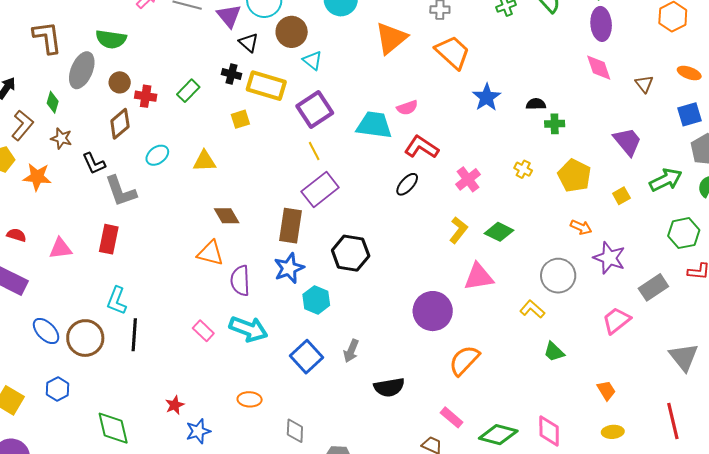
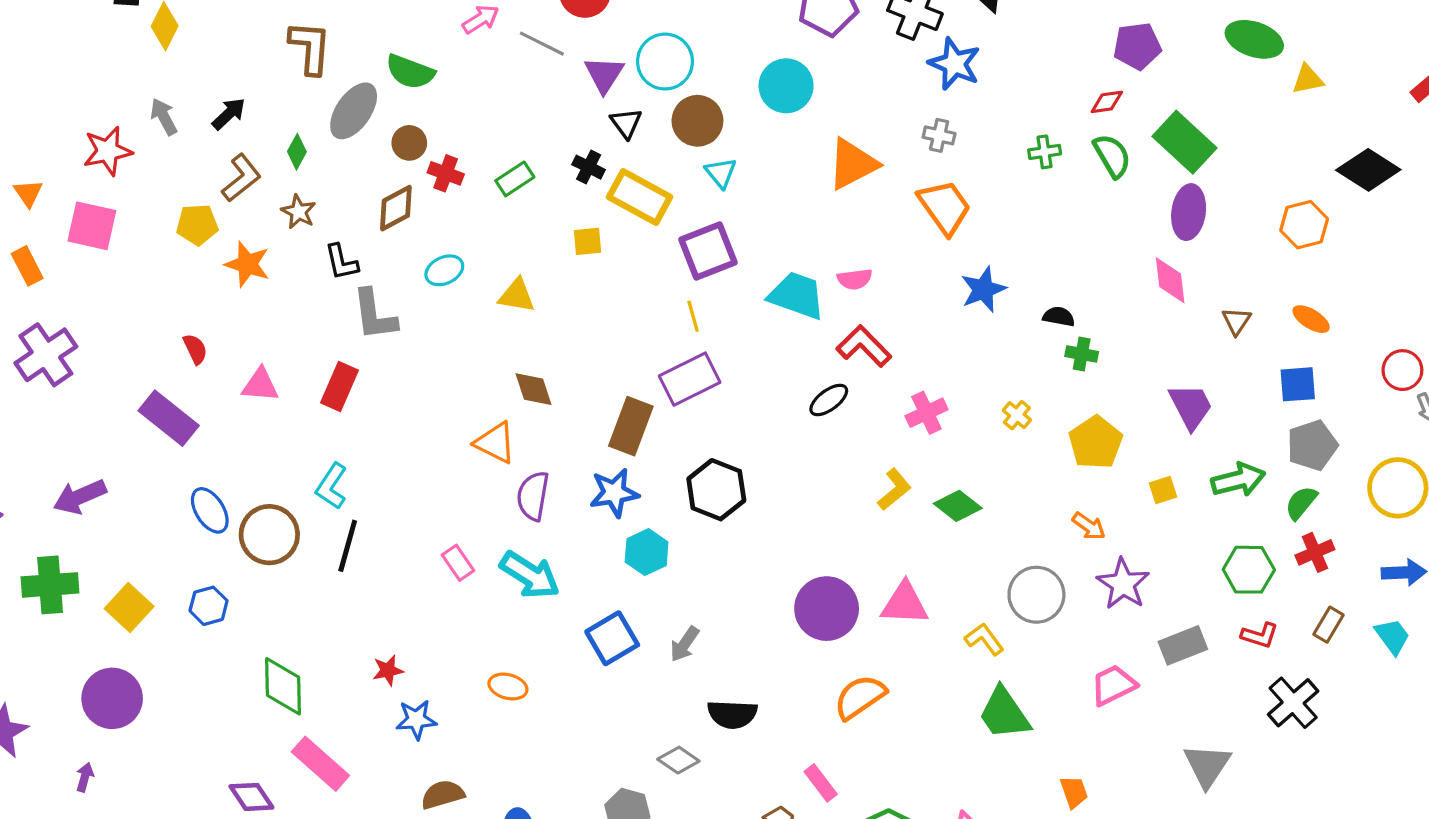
red semicircle: (16, 235) -> (195, 349), turned 36
pink triangle: (479, 277) -> (905, 604), moved
green trapezoid: (554, 352) -> (1004, 713), size x1.6
gray diamond: (295, 431) -> (678, 760), moved, turned -70

